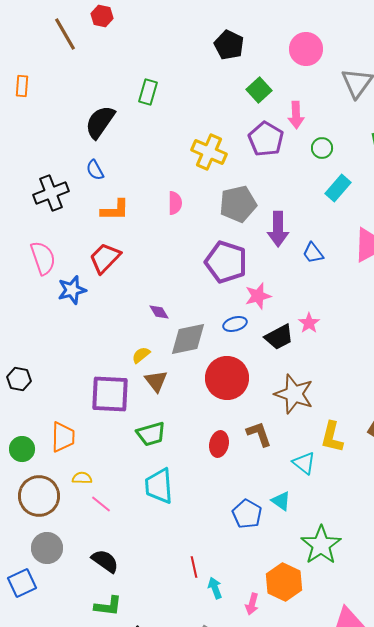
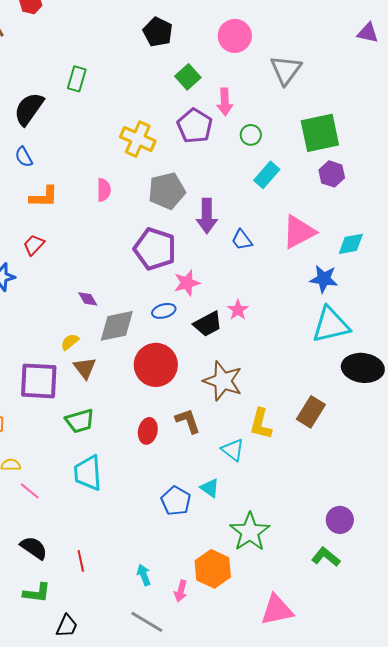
red trapezoid: (105, 258) -> (34, 245), size x0.7
red line: (194, 567) -> (81, 561), moved

